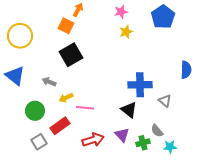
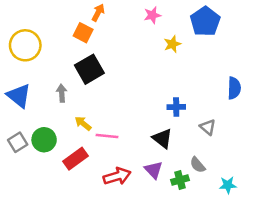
yellow star: (126, 32) -> (172, 44), moved
gray arrow: (49, 82) -> (62, 93), moved, turned 64
blue cross: (140, 85) -> (176, 107), size x0.6
yellow arrow: (66, 98) -> (83, 123), turned 64
gray square: (39, 142) -> (18, 142), moved
cyan star: (170, 147) -> (228, 185), moved

